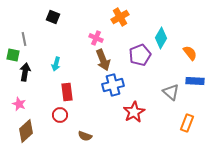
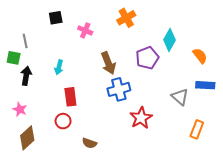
black square: (53, 17) -> (56, 18), turned -32
pink cross: (96, 38) -> (85, 30), moved

